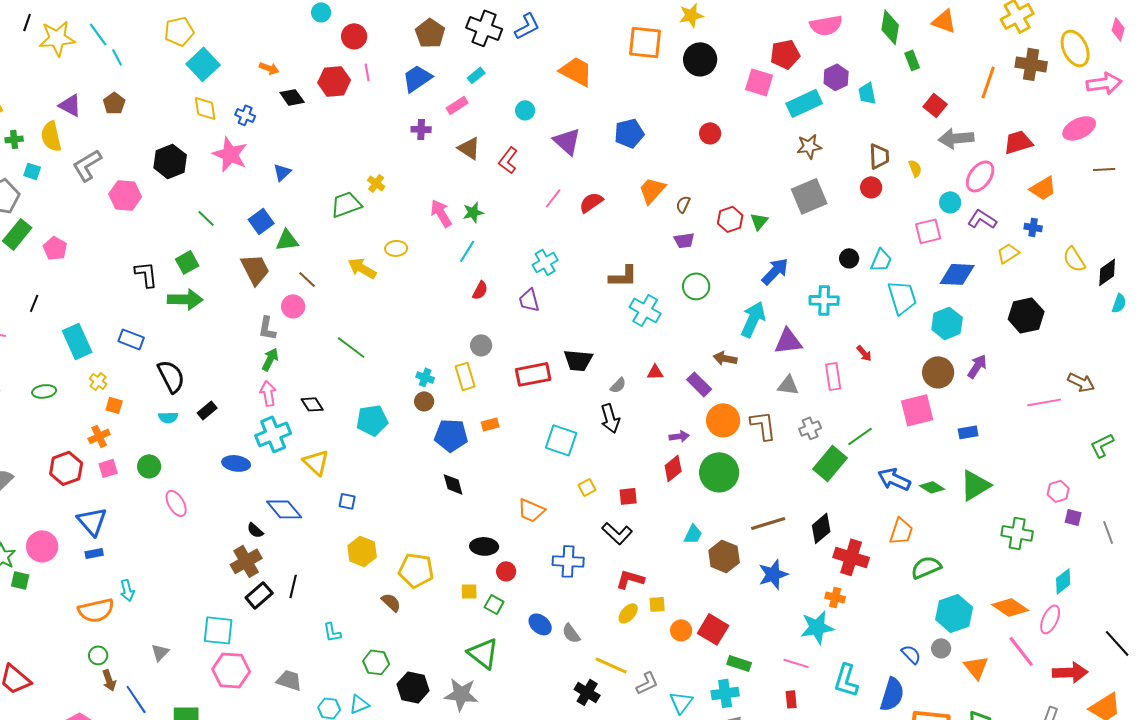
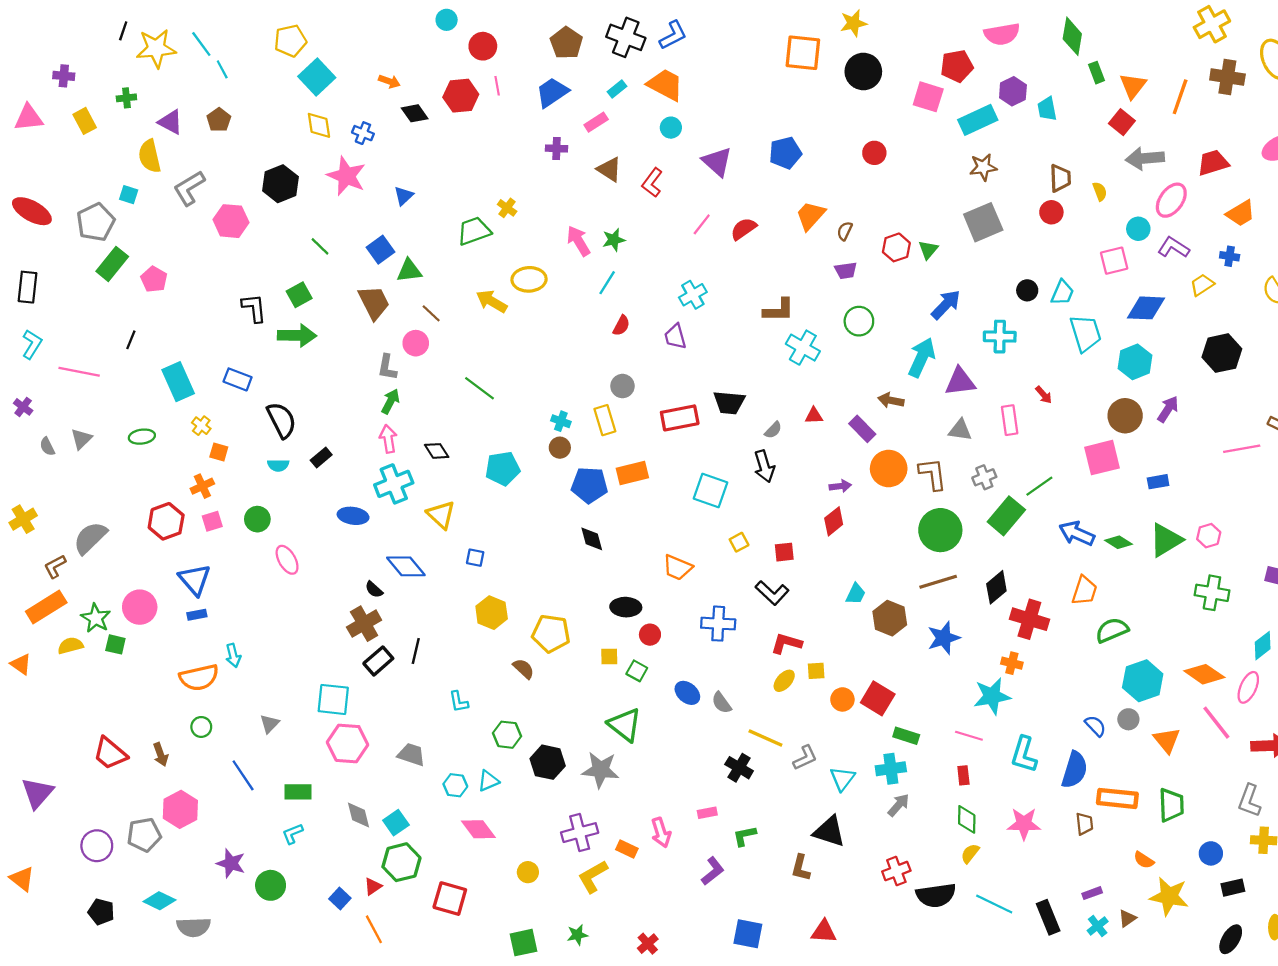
orange triangle: (944, 21) -> (1133, 86), moved, turned 48
orange trapezoid: (576, 71) -> (665, 85), moved
green cross: (14, 139) -> (126, 98), moved
yellow ellipse: (396, 248) -> (529, 279), size x1.4
orange rectangle: (490, 424) -> (632, 473), size x1.6
green circle: (719, 472) -> (940, 530), moved
pink hexagon: (1058, 491) -> (1209, 536), moved
brown arrow: (109, 680) -> (161, 754), moved

